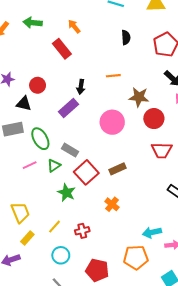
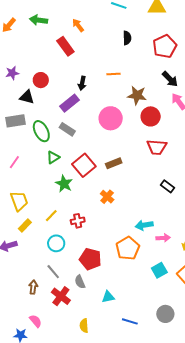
gray rectangle: (70, 150) -> (67, 129), moved
pink line: (30, 165) -> (14, 162), moved, turned -32
orange pentagon: (136, 257) -> (128, 248), turned -30

